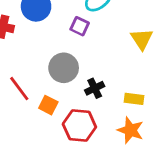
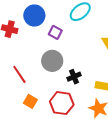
purple square: (80, 26) -> (55, 32), moved
orange square: (48, 105) -> (30, 101), moved

